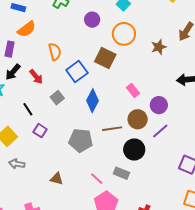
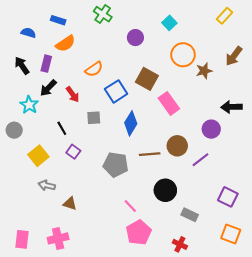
orange circle: (124, 34) -> (183, 55), moved
orange semicircle: (55, 52) -> (94, 69), turned 66
pink rectangle: (133, 90) -> (169, 103), moved, size x1.5
gray square: (57, 98) -> (94, 118), turned 32
purple circle: (159, 105) -> (211, 129), moved
black circle: (134, 149) -> (165, 190), moved
gray rectangle: (121, 173) -> (190, 215), moved
brown triangle: (57, 179) -> (70, 204), moved

